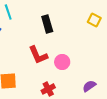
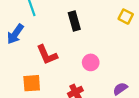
red L-shape: (38, 55) -> (47, 55), moved

